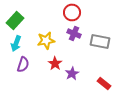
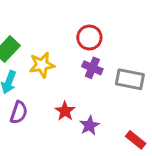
yellow star: (46, 40) -> (42, 65), moved

